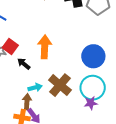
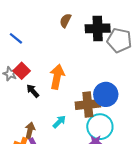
brown cross: (60, 85) -> (88, 104), moved, turned 35
cyan arrow: (35, 87) -> (59, 122), moved, turned -40

